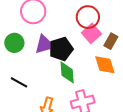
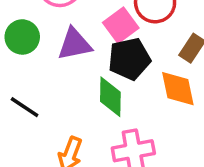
pink square: (91, 33) -> (121, 25), moved
black pentagon: (61, 49) -> (129, 59), moved

